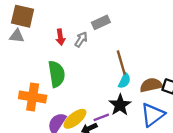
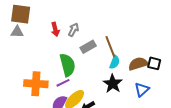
gray rectangle: (101, 22) -> (88, 47), moved
green semicircle: (57, 74) -> (67, 65), moved
blue triangle: (153, 115) -> (142, 89), size x0.7
purple line: (101, 117) -> (63, 83), moved

